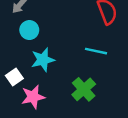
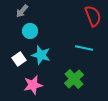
cyan star: (43, 60) -> (41, 55), turned 30
white square: (14, 77) -> (19, 59), moved

